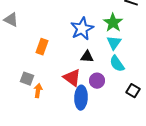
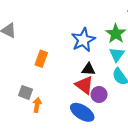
red triangle: (72, 78) -> (84, 85), moved
blue ellipse: (81, 98) -> (82, 112), turned -60

